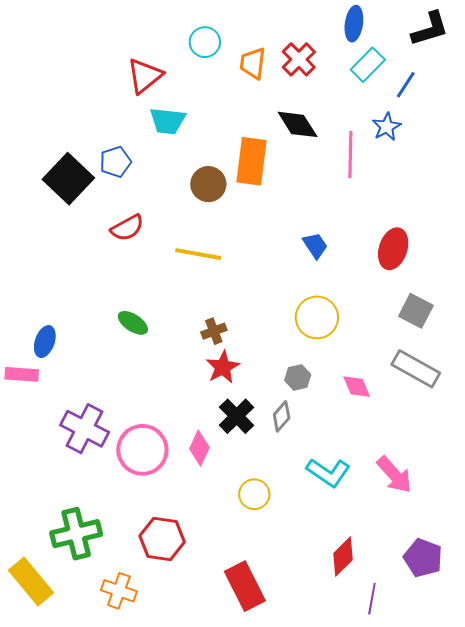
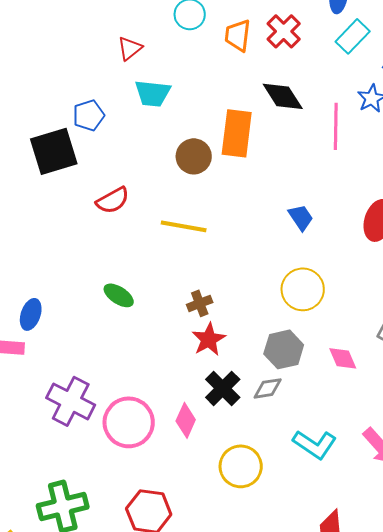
red triangle: (145, 76) -> (130, 48), size x0.7
blue pentagon: (115, 162) -> (89, 115), moved
black square: (68, 179) -> (54, 151), turned 30
gray hexagon: (298, 377) -> (284, 349), size x1.5
gray diamond: (282, 416) -> (268, 388), turned 40
yellow circle: (254, 494) -> (241, 466), size x1.4

